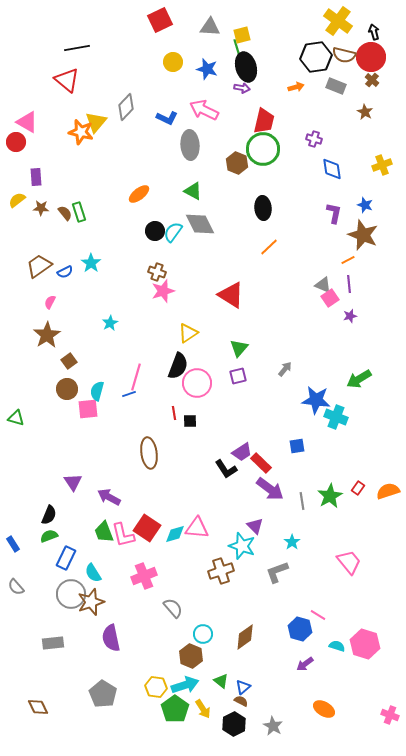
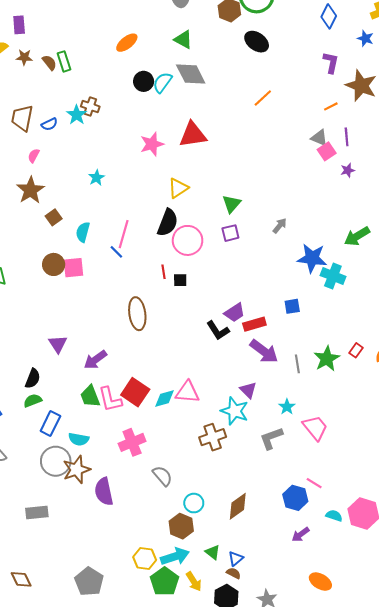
blue diamond: (332, 169) -> (329, 16), turned 35
blue star: (365, 205) -> (365, 38), moved
black ellipse: (263, 208) -> (257, 42), moved, turned -50
orange line: (348, 260) -> (331, 106), moved
brown trapezoid: (39, 266) -> (22, 118), turned -44
brown cross: (157, 272) -> (90, 106), moved
red triangle: (231, 295) -> (193, 135), moved, turned -40
brown circle: (67, 389) -> (54, 264), moved
cyan semicircle: (97, 391) -> (83, 232), moved
blue line: (129, 394) -> (116, 252), turned 64
red rectangle: (261, 463) -> (254, 324), turned -60
purple arrow: (109, 497) -> (95, 360), turned -65
pink trapezoid: (349, 562) -> (315, 428), moved
cyan semicircle: (93, 573) -> (79, 439), turned -48
purple semicircle: (111, 638) -> (104, 492), moved
gray pentagon: (103, 694) -> (89, 582), moved

